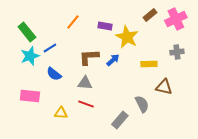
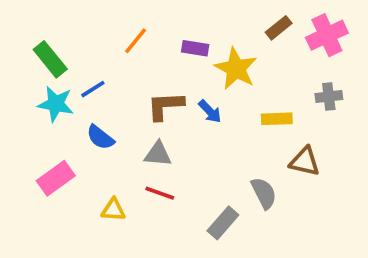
cyan star: (30, 56) -> (56, 104), turned 30
blue arrow: (113, 60) -> (210, 111), turned 88
pink rectangle: (30, 96) -> (56, 178), turned -42

